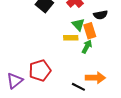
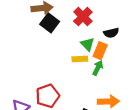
orange rectangle: (90, 31) -> (100, 51), turned 42

